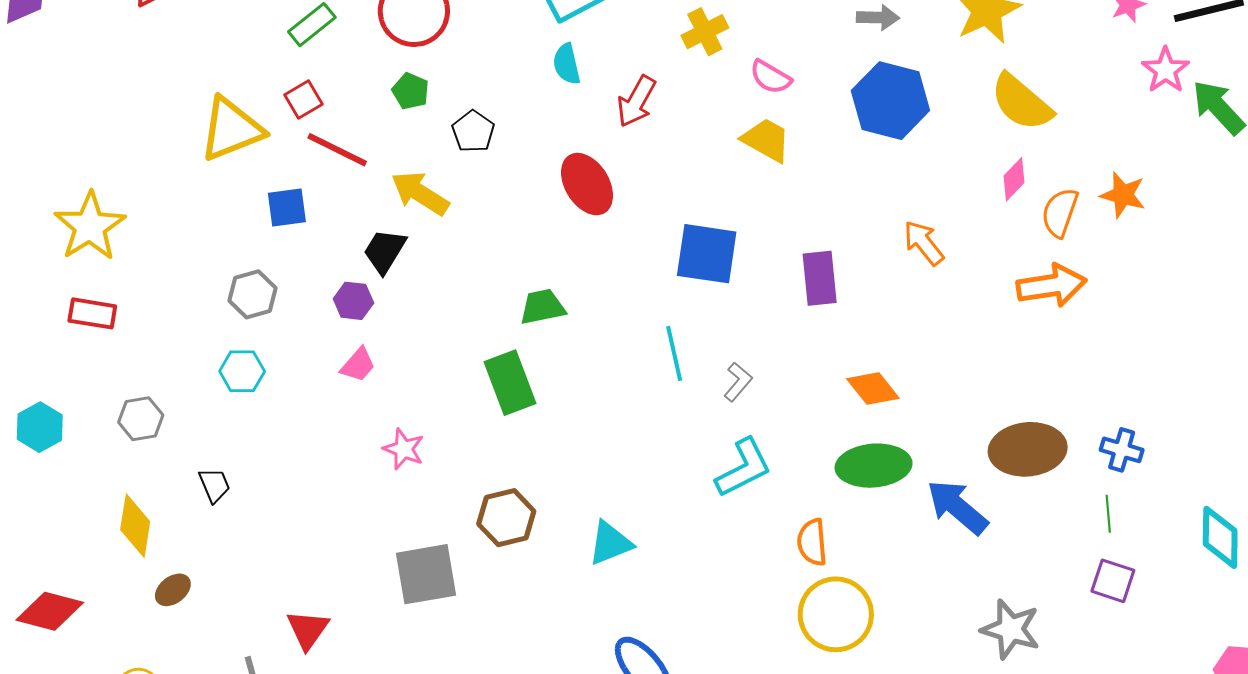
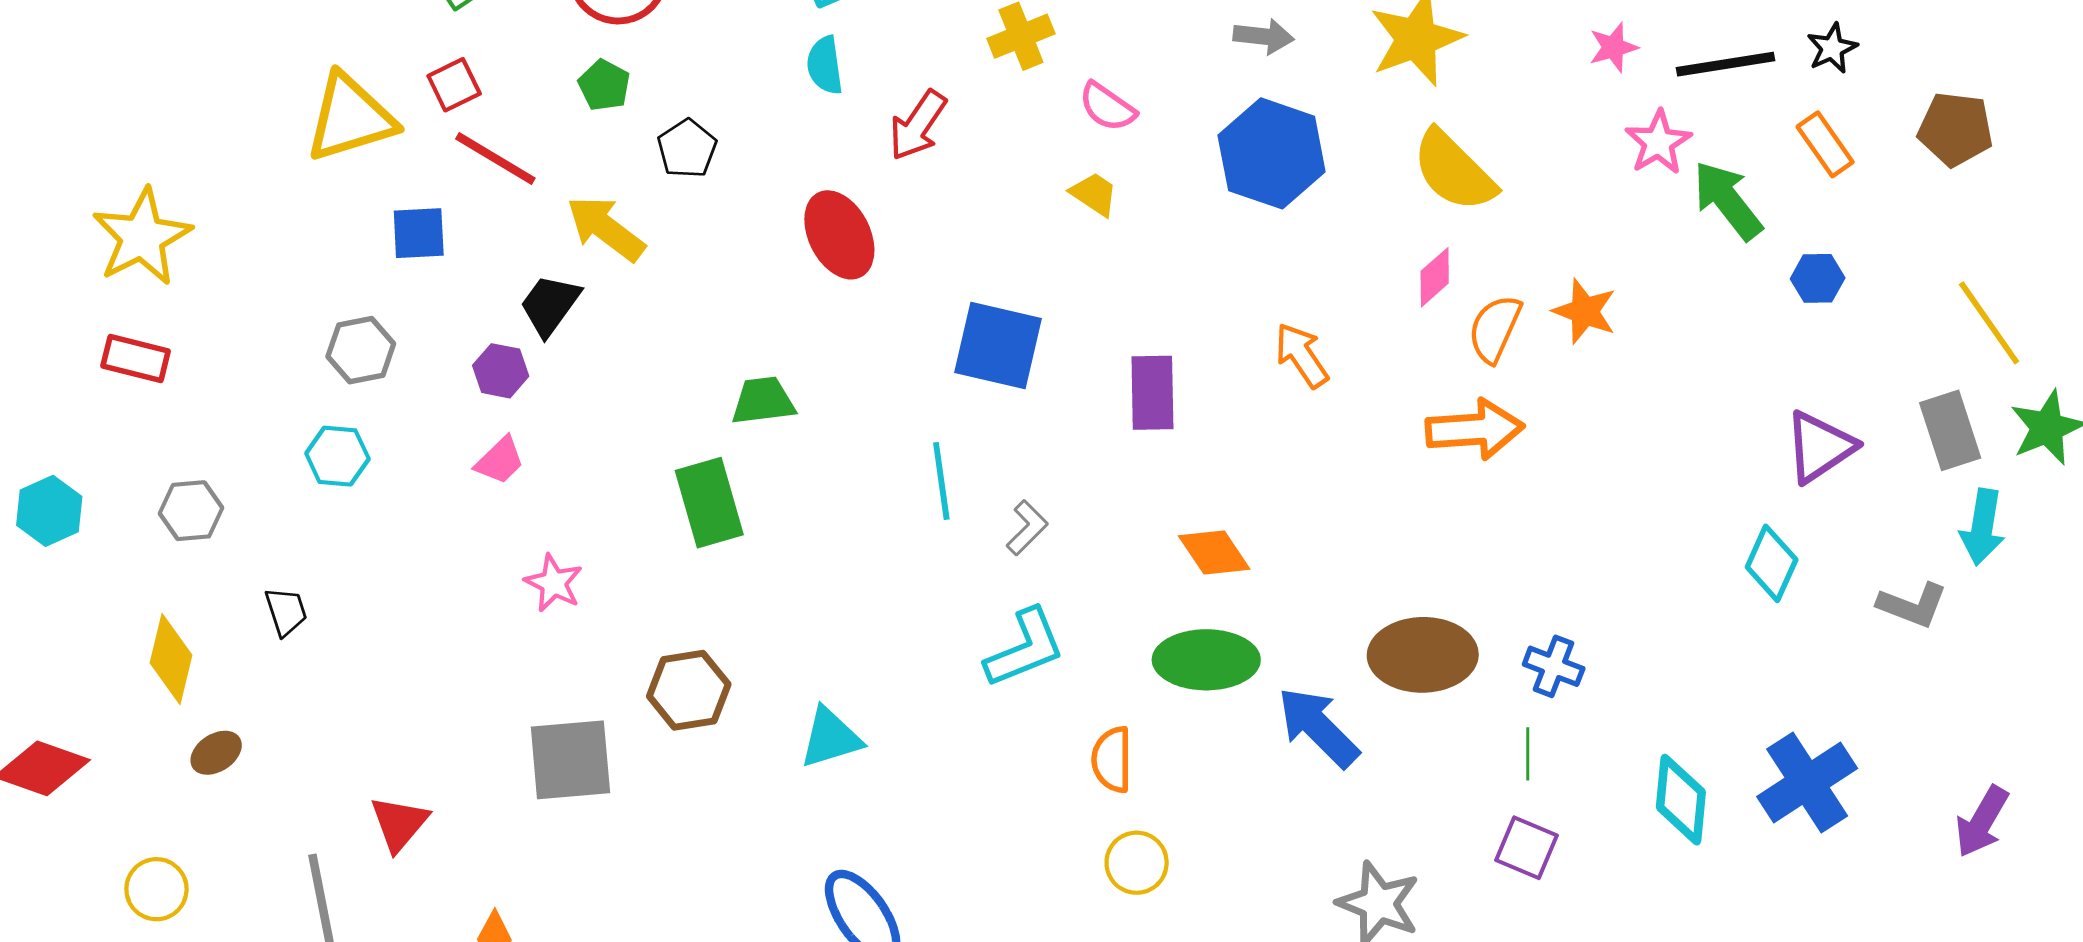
yellow trapezoid: (766, 140) -> (1094, 194), size x0.7
yellow circle: (836, 614) -> (1137, 863), size x0.6

